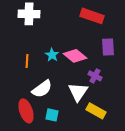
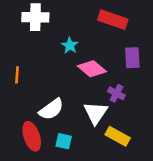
cyan star: (52, 55) -> (70, 45), moved
orange line: (27, 61) -> (17, 75), moved

